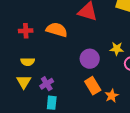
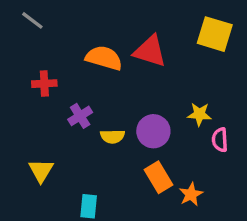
orange semicircle: (57, 30) -> (104, 58), moved
yellow semicircle: (28, 62) -> (112, 136), moved
purple cross: (47, 84) -> (80, 116), moved

